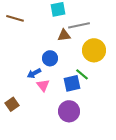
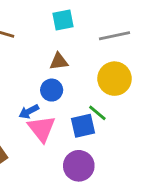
gray line: (79, 25) -> (115, 36), moved
brown triangle: (64, 35) -> (59, 61), moved
pink triangle: (43, 85) -> (42, 129), size x1.5

